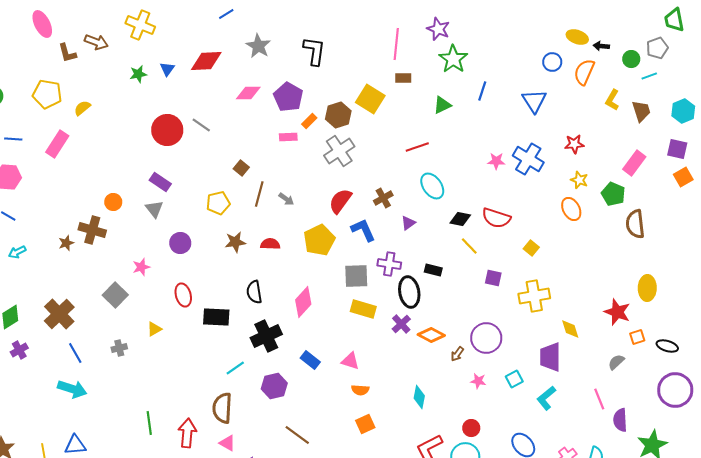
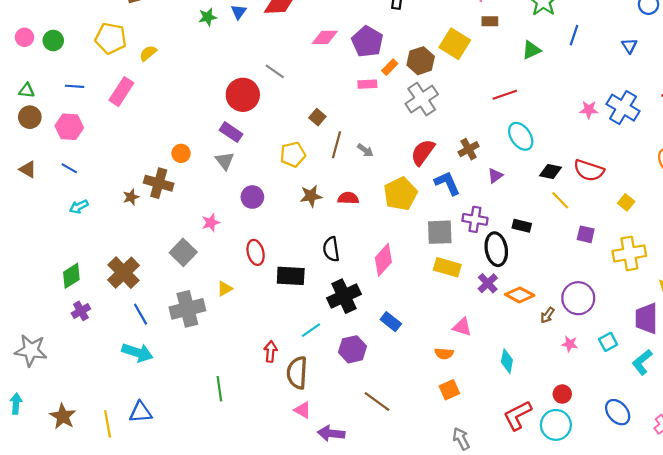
blue triangle: (534, 101) -> (629, 46), size x0.6
red circle: (167, 130) -> (243, 95), moved
gray cross: (119, 348) -> (187, 309), size x2.0
pink triangle: (350, 361) -> (462, 327), moved
red arrow: (187, 433) -> (270, 351), moved, size x0.7

